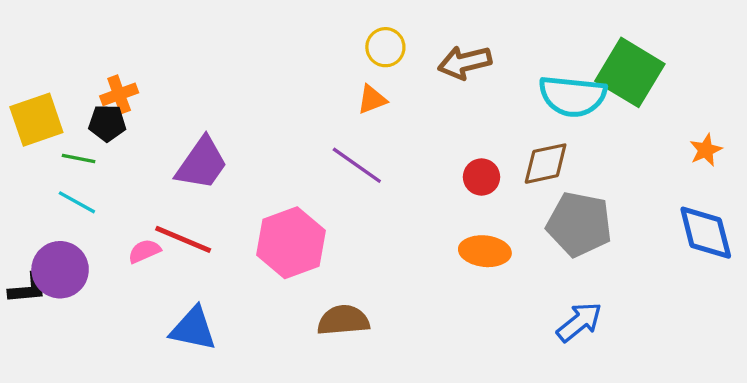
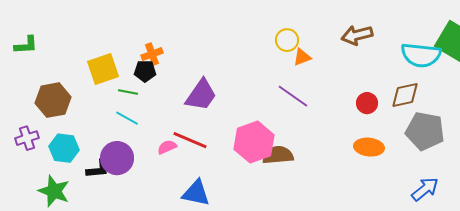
yellow circle: (385, 47) -> (287, 40), moved
brown semicircle: (343, 320) -> (278, 155), moved

